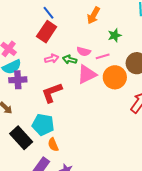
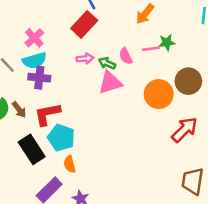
pink semicircle: (84, 51) -> (126, 56), turned 40
pink line: (103, 56) -> (151, 49), moved
pink triangle: (87, 74) -> (110, 83), moved
red L-shape: (52, 93) -> (47, 114), moved

